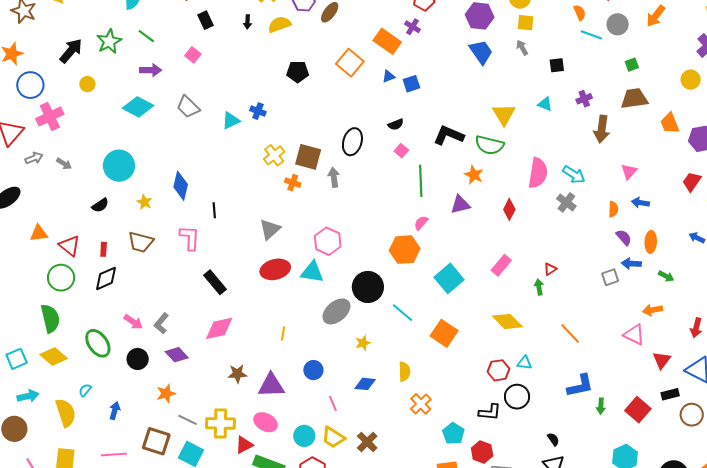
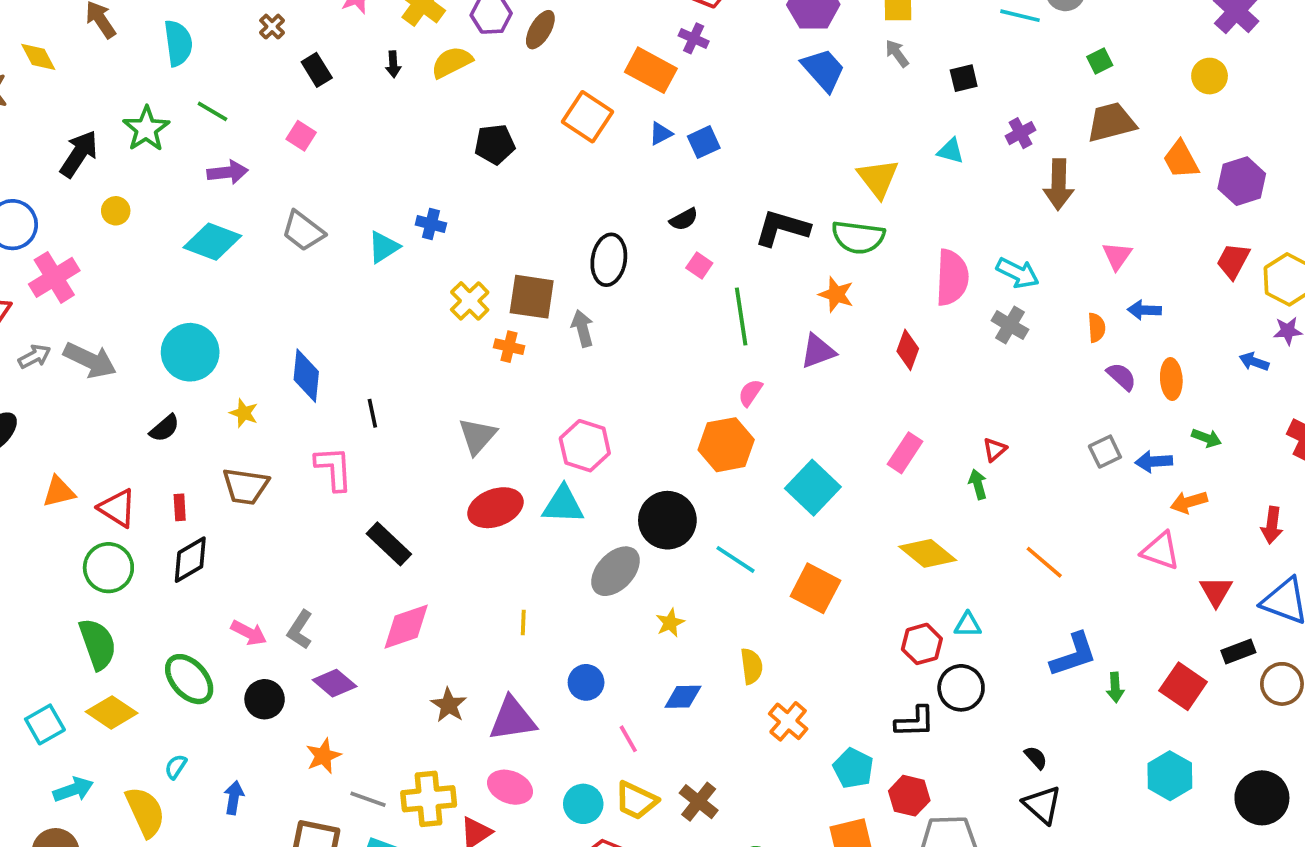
gray arrow: (64, 164) -> (90, 360), size x1.8
blue arrow: (631, 264) -> (1154, 462), moved
brown star: (237, 374) -> (449, 705), turned -30

